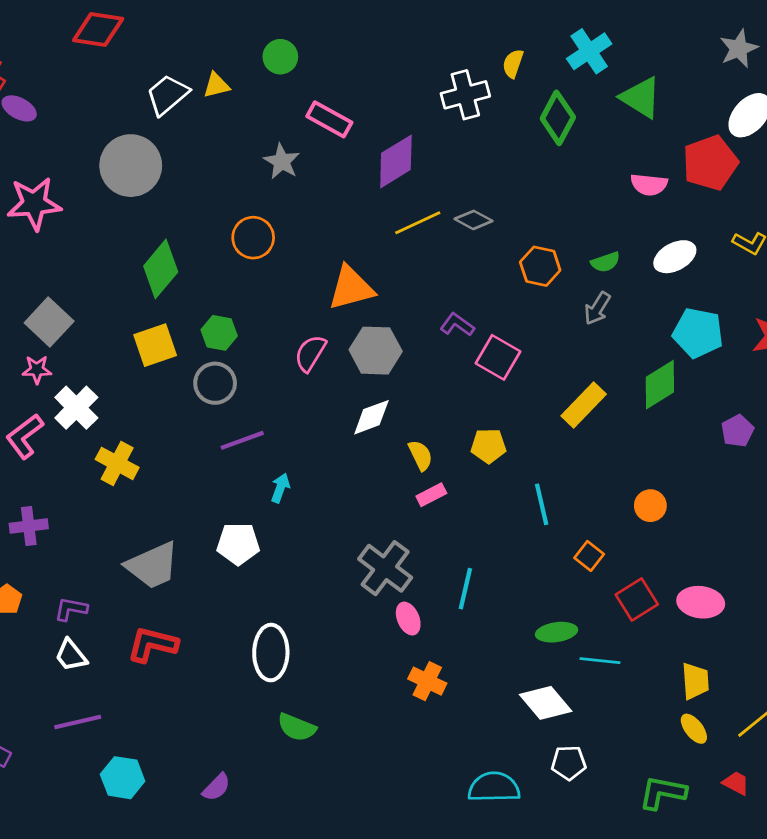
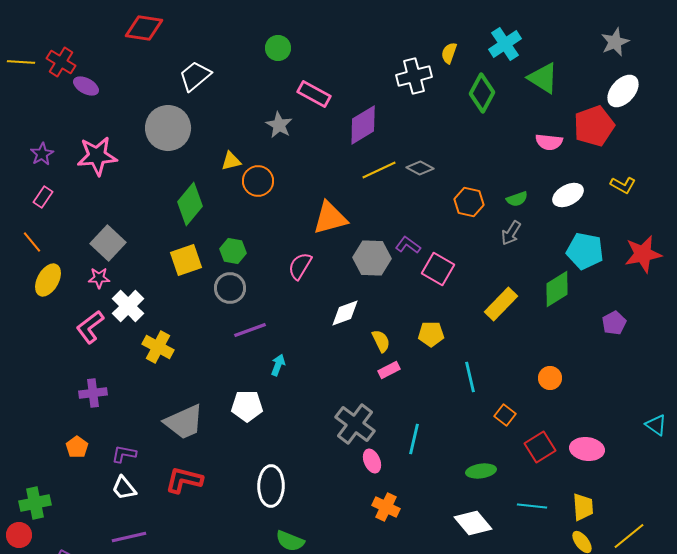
yellow triangle: (216, 85) -> (231, 161), moved
gray hexagon: (376, 351) -> (372, 258), moved
cyan line: (600, 661) -> (532, 506), moved

